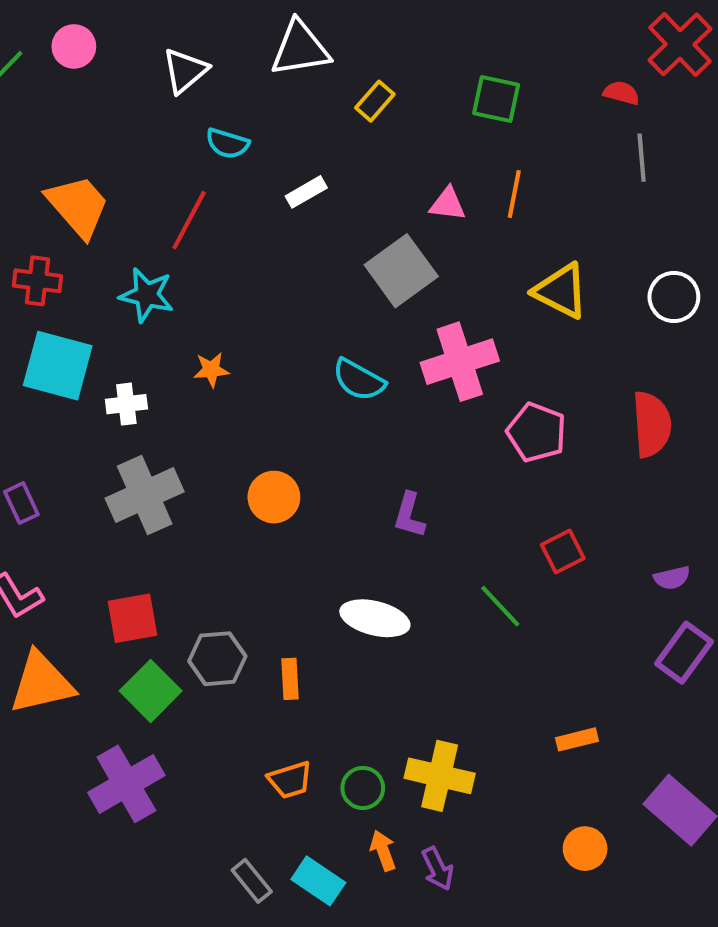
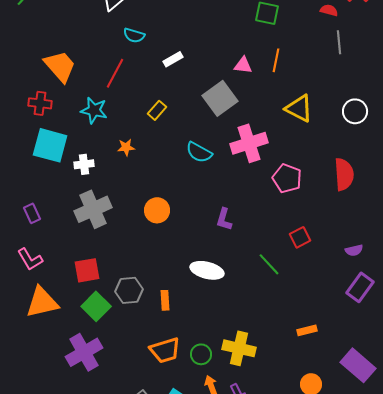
yellow rectangle: (375, 101) -> (157, 110), moved
orange trapezoid: (290, 780) -> (165, 350), size x1.4

